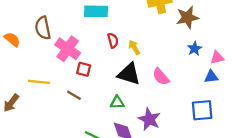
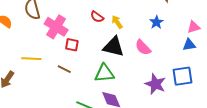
red semicircle: (113, 40) -> (97, 17), turned 144
blue star: (195, 49) -> (156, 22), moved
green triangle: (117, 102) -> (104, 73), size x1.5
purple star: (149, 119) -> (155, 84), moved

